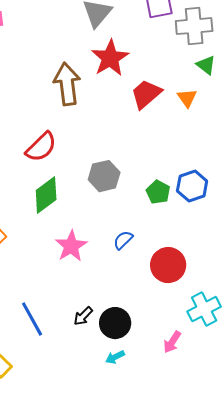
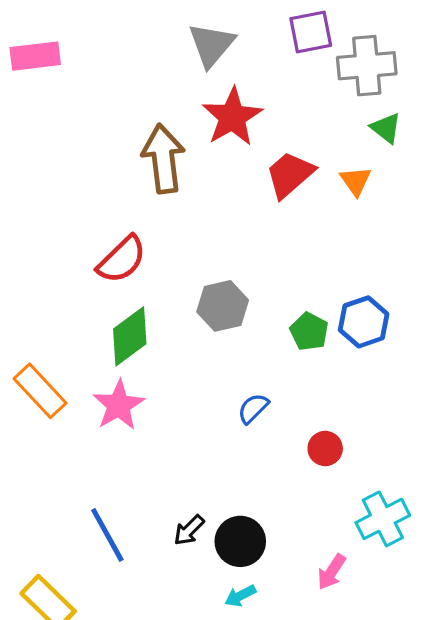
pink star: (71, 246) -> (119, 405), moved
red circle: (168, 265) -> (325, 448), size x0.6

